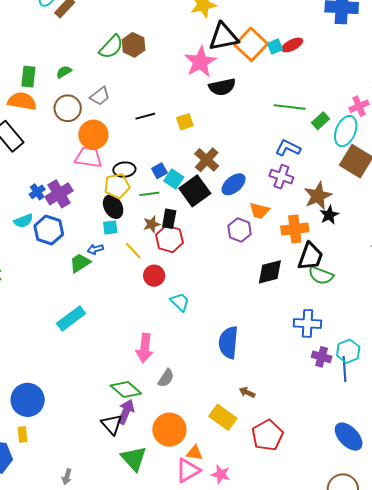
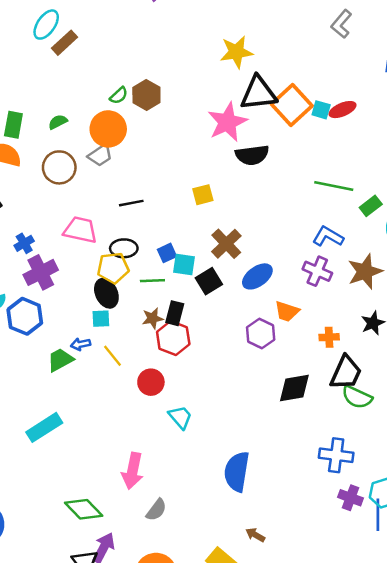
cyan square: (275, 46) -> (321, 110), turned 35
green semicircle: (111, 47) -> (119, 95), size x0.6
black line: (145, 116) -> (131, 203), moved
orange circle: (93, 135) -> (108, 129), moved
cyan square: (174, 179) -> (184, 264), turned -30
black square: (195, 191) -> (209, 281), size x0.7
blue cross: (37, 192) -> (24, 243), moved
brown star: (318, 196) -> (365, 271), moved
orange cross: (295, 229) -> (329, 337), size x0.6
yellow line: (133, 251) -> (113, 356), moved
green diamond: (126, 390) -> (84, 509), moved

